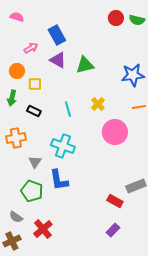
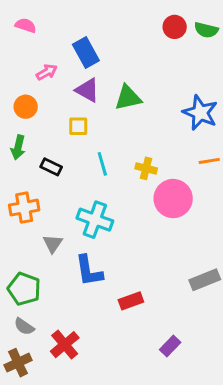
blue star: (133, 75) -> (200, 113), turned 30
yellow square: (35, 84) -> (78, 126), moved
yellow cross: (98, 104) -> (146, 168), moved, turned -32
green pentagon: (32, 191) -> (24, 289), moved
red rectangle: (115, 201) -> (131, 301), moved, turned -49

